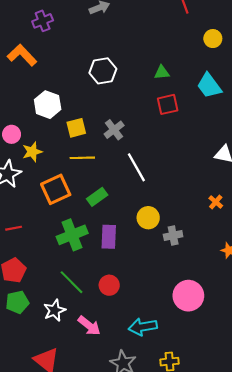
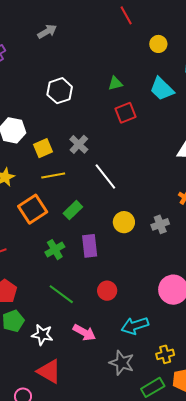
green cross: (72, 235) -> (55, 250), size x0.7
gray cross: (173, 235) -> (160, 224), moved
red circle: (109, 285) -> (107, 291), moved
white star: (55, 310) -> (42, 335), moved, turned -30

